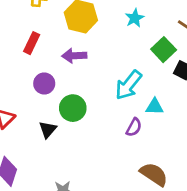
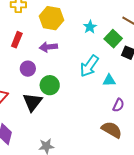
cyan star: (135, 18) -> (90, 27), moved
purple semicircle: (134, 127) -> (118, 105), moved
black triangle: (48, 130) -> (32, 102), size x1.5

